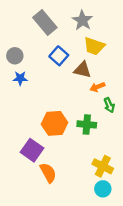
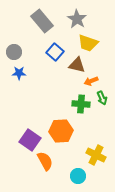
orange hexagon: (55, 123) -> (61, 131), moved
green cross: (87, 124) -> (81, 104), moved
cyan circle: (103, 189) -> (78, 176), moved

